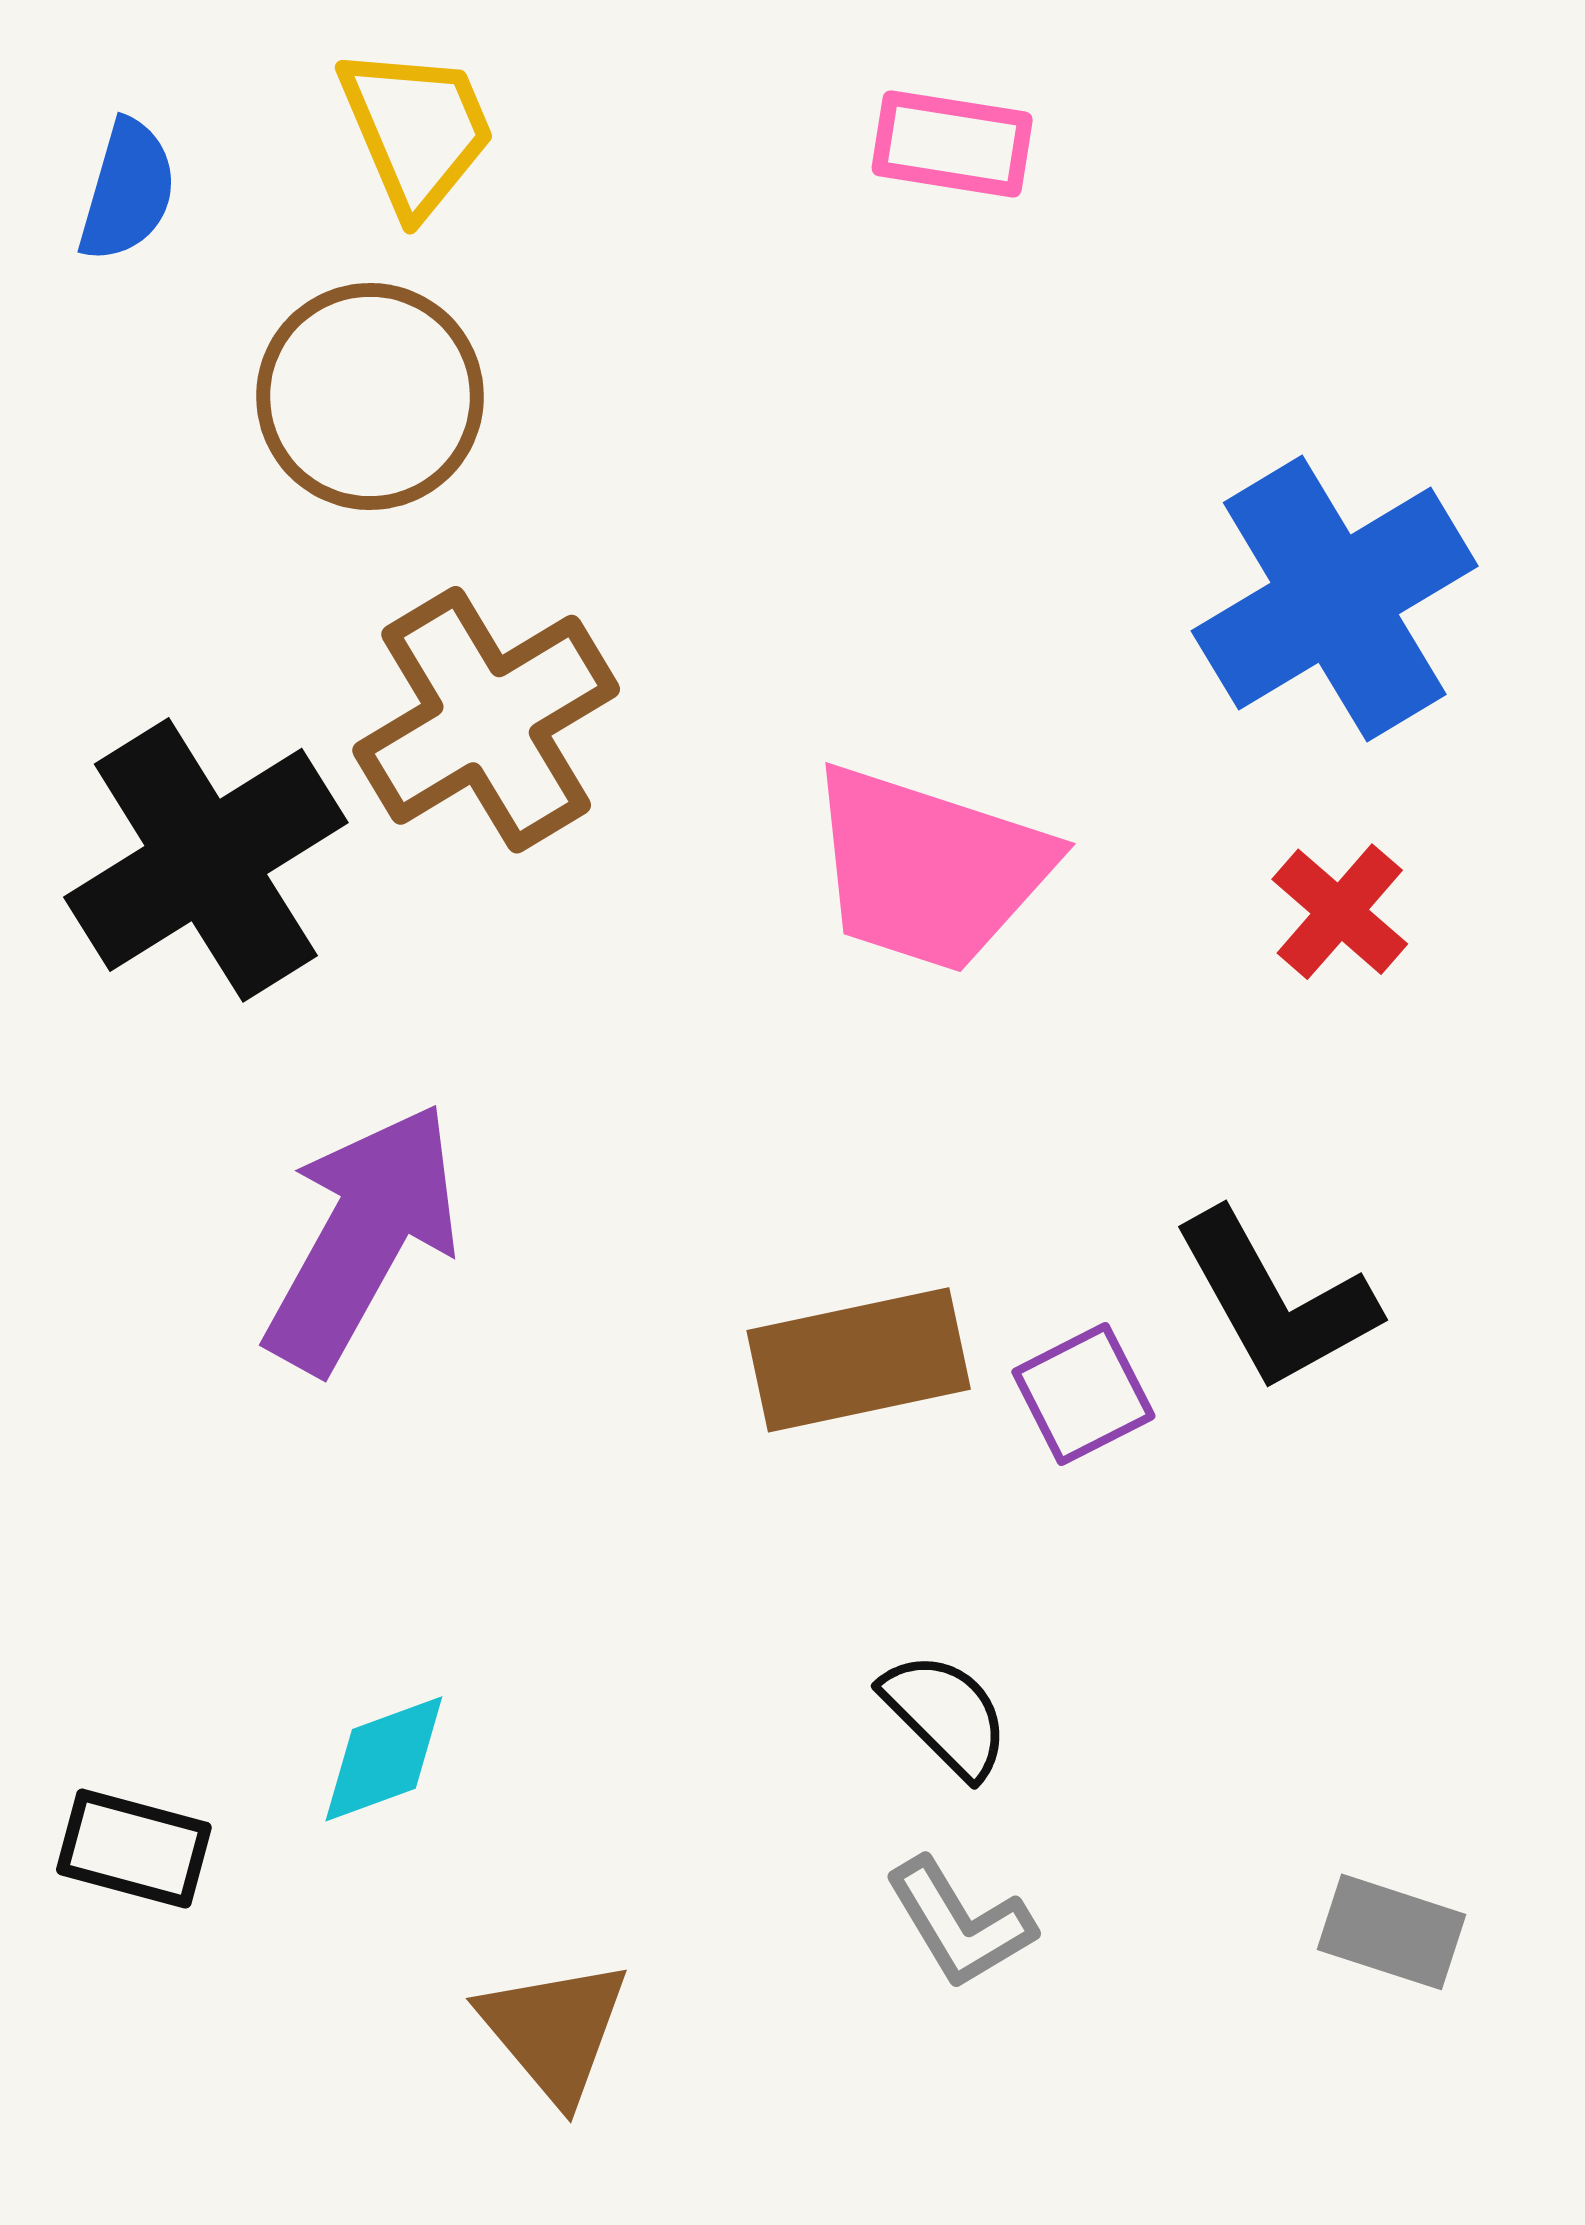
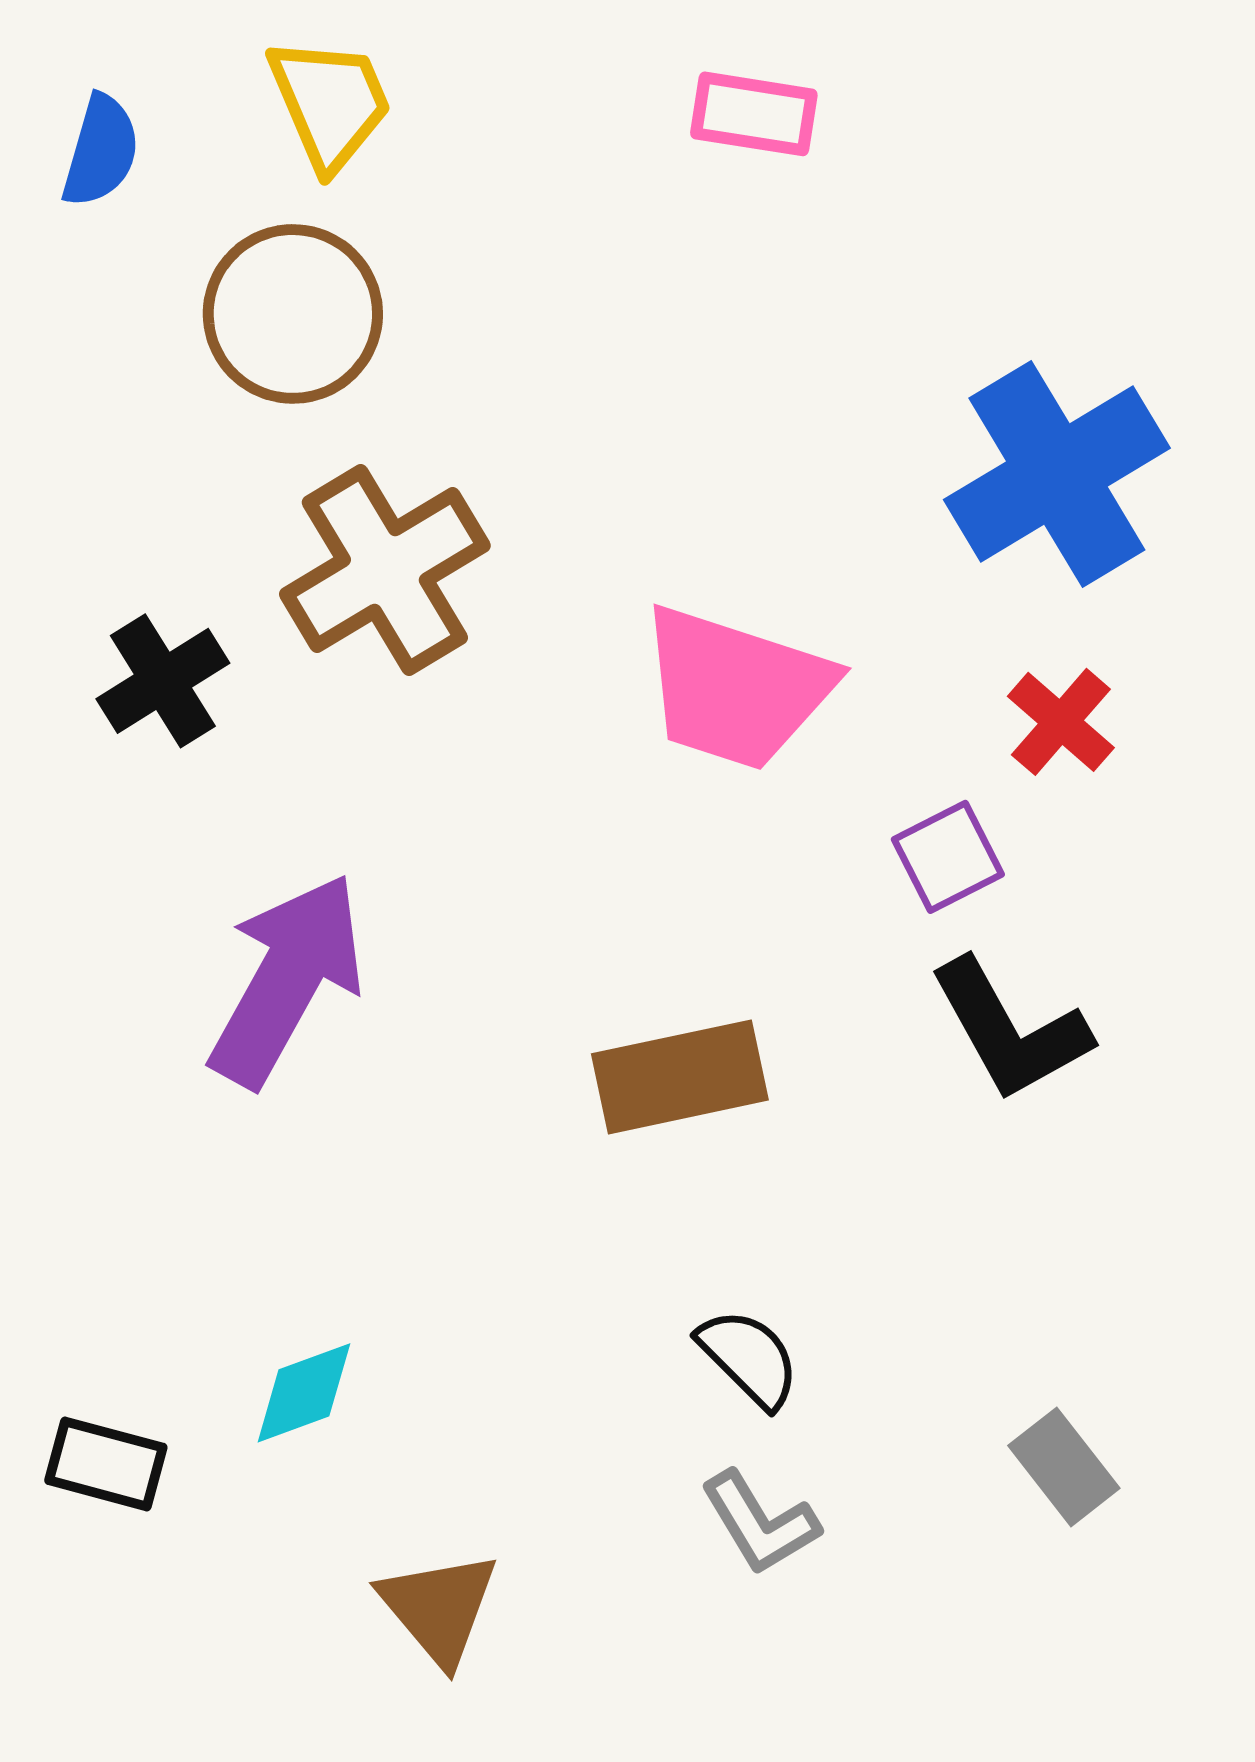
black cross: (206, 860) -> (163, 681), size x0.6
purple square: (1083, 1394) -> (948, 857), moved
gray rectangle: (1391, 1932) -> (1064, 1467), moved, turned 34

